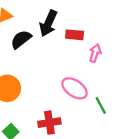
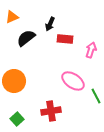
black arrow: (48, 23) -> (50, 24), size x0.6
red rectangle: (75, 35) -> (65, 39), moved

